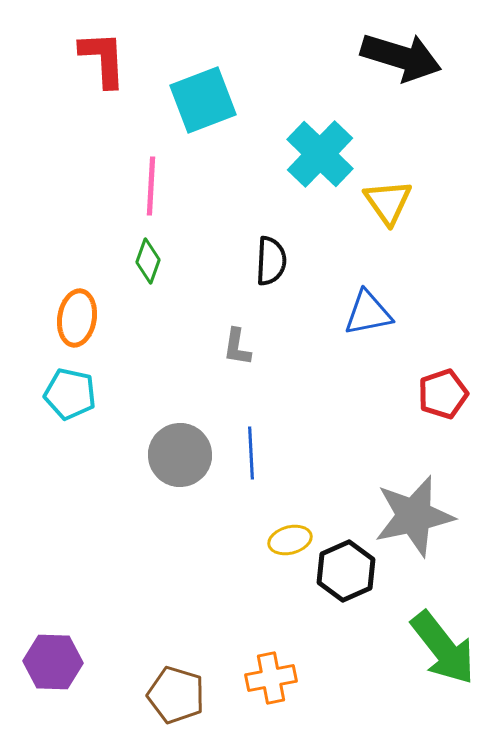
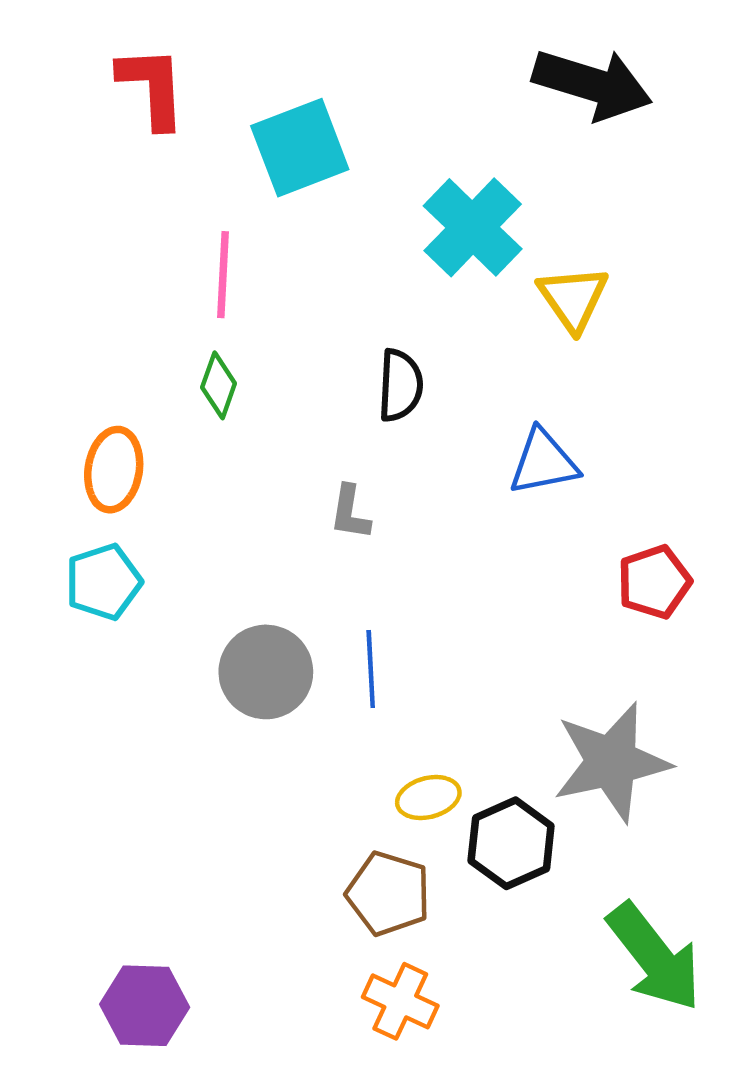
cyan pentagon: (70, 394) -> (103, 582), turned -30
purple hexagon: (53, 662) -> (145, 1006), moved
orange cross: (271, 678) -> (400, 1001), turned 36
brown pentagon: (176, 695) -> (388, 894), moved

